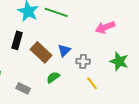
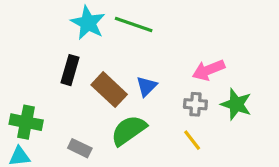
pink arrow: (105, 27) -> (208, 70), moved
gray cross: (83, 61) -> (195, 104), moved
green semicircle: (53, 77) -> (129, 130), size x1.6

